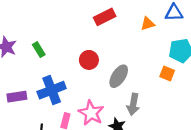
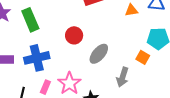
green rectangle: (39, 50) -> (30, 20), size x1.6
gray arrow: (133, 104) -> (122, 77), moved

